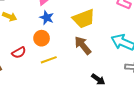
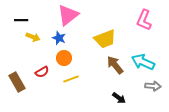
blue star: (47, 18) -> (59, 38), moved
brown arrow: (83, 45) -> (115, 65), moved

